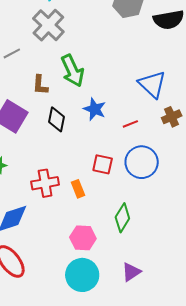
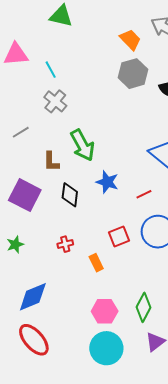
gray cross: (48, 25) -> (55, 101), size x0.7
red square: (103, 164) -> (119, 236), turned -30
red cross: (45, 183) -> (65, 244), moved, size x0.6
green diamond: (122, 218) -> (143, 307), moved

